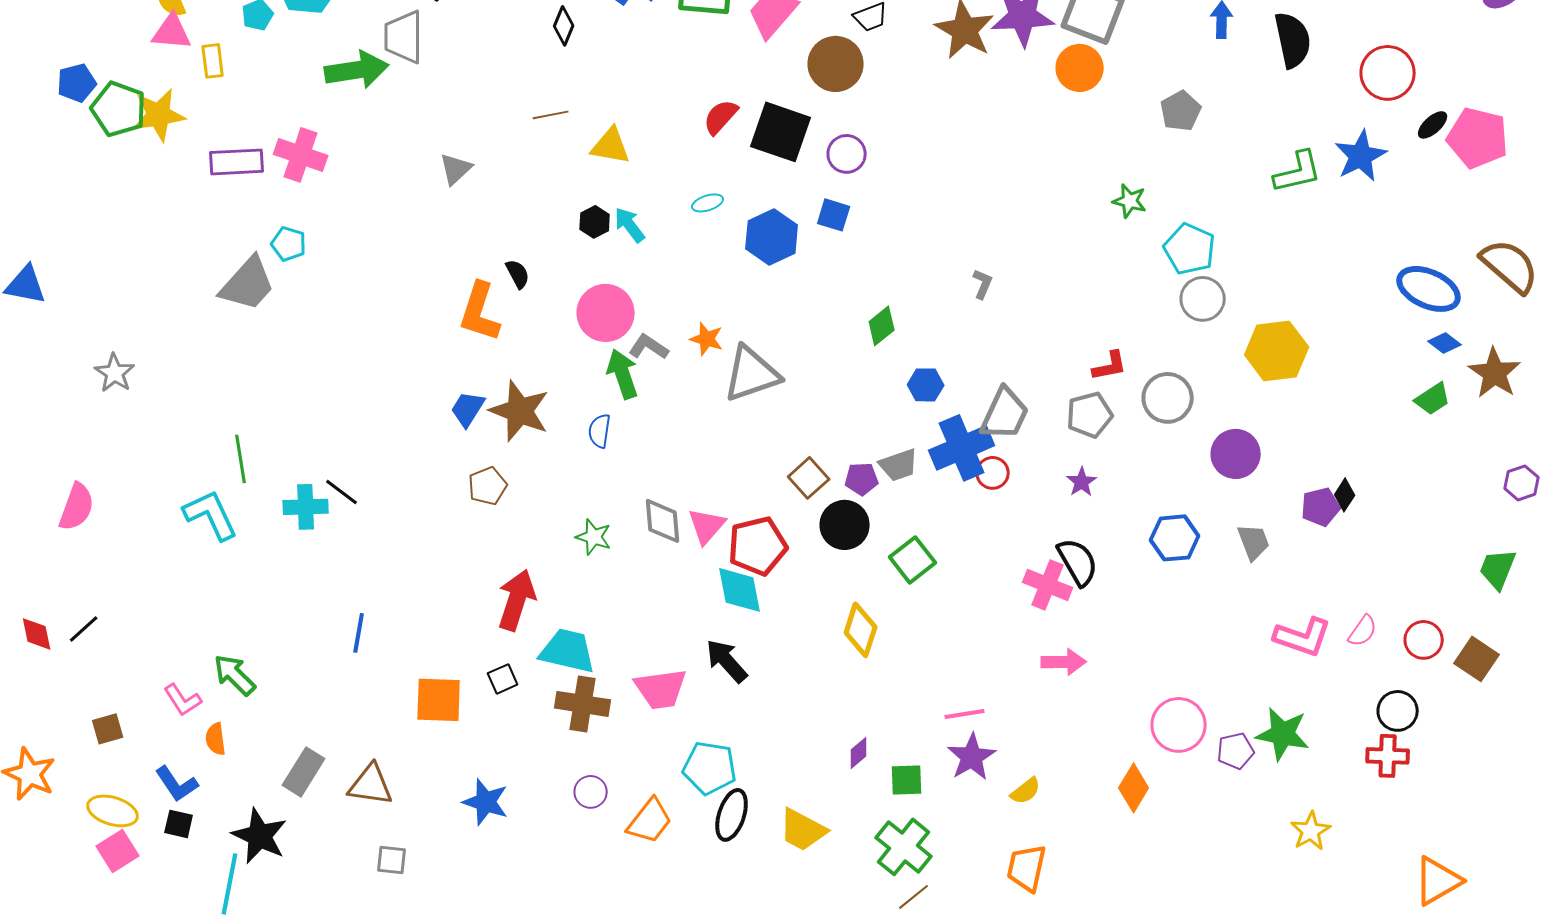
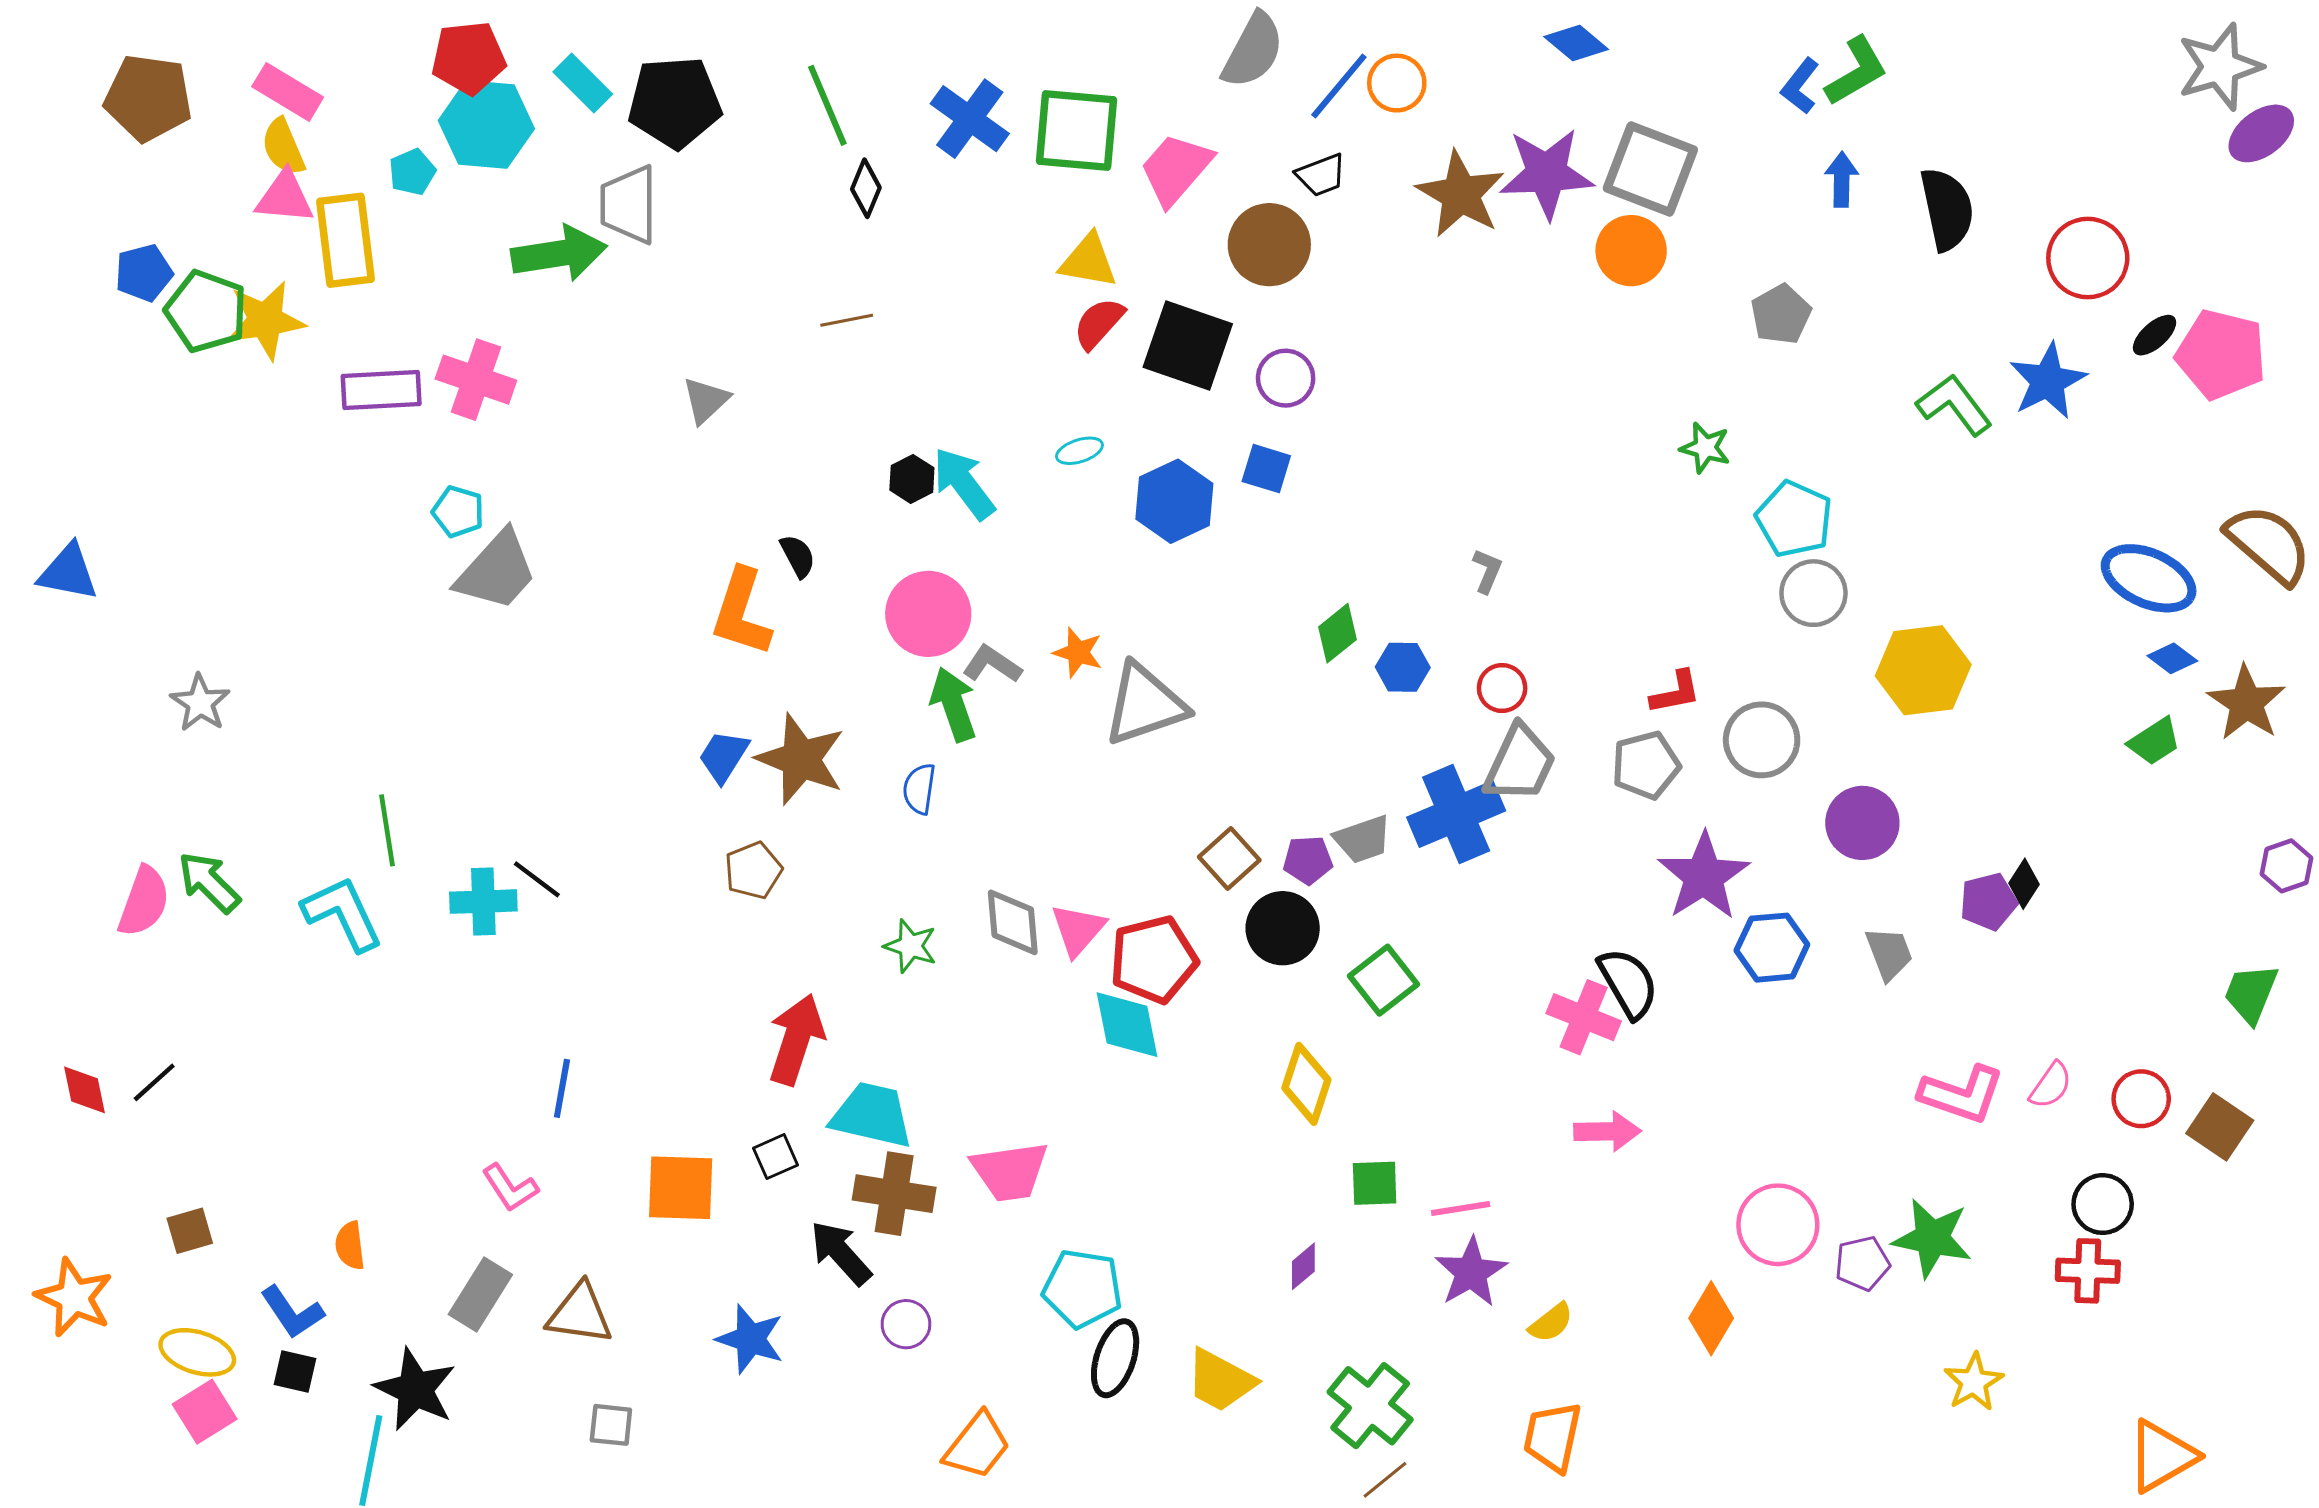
yellow rectangle: (213, 61) -> (345, 240), size x1.8
yellow triangle: (611, 146) -> (1088, 261), moved
green L-shape: (1298, 172) -> (1954, 405), turned -114
cyan arrow: (630, 225) -> (964, 483), size x1.4
gray trapezoid: (248, 284) -> (497, 571), moved
blue hexagon: (926, 385) -> (1403, 667), moved
red circle: (993, 473) -> (1502, 688), moved
purple star: (1082, 482) -> (1704, 876), moved, size x2.0
black arrow: (727, 661) -> (841, 1253), moved
green arrow: (235, 675) -> (209, 882), moved
pink L-shape: (183, 700) -> (510, 1188), moved
green square: (907, 780) -> (1375, 1183), moved
orange trapezoid: (650, 821) -> (977, 1446), moved

